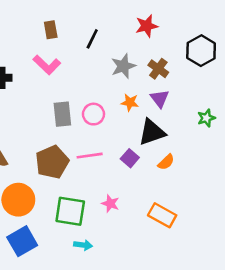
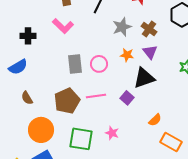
orange semicircle: (166, 162) -> (155, 120), moved
orange rectangle: (162, 215) -> (171, 142), moved

